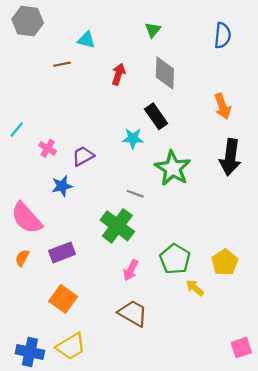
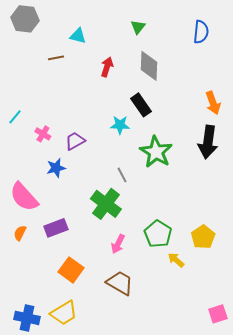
orange arrow: (223, 106) -> (213, 103), moved
gray line: (135, 194) -> (122, 175), turned 42
orange square: (63, 299) -> (71, 270), moved

